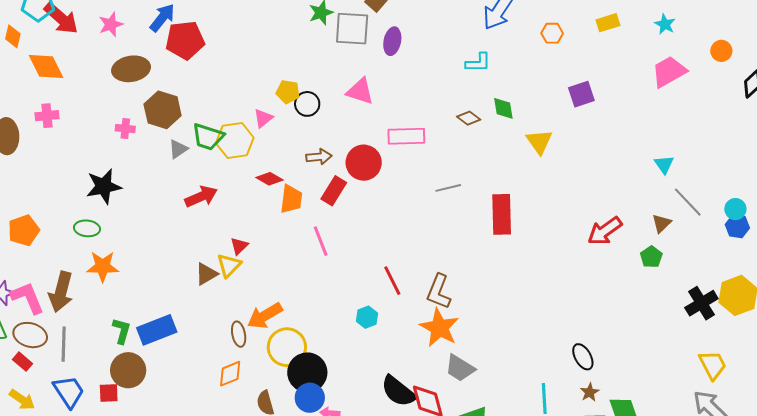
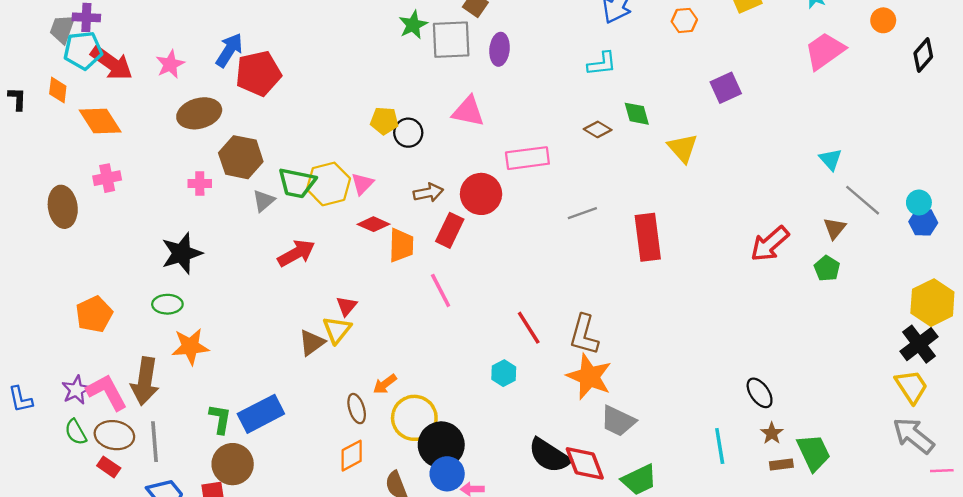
pink triangle: (263, 118) -> (362, 184), moved
black cross: (701, 303) -> (919, 344), moved
orange arrow: (265, 316) -> (385, 384), size x0.6

